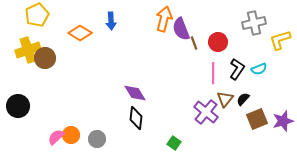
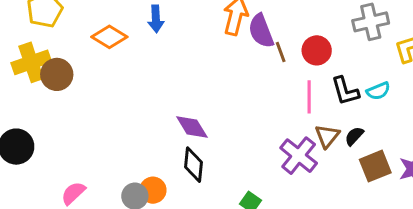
black L-shape: (237, 69) -> (345, 91), turned 130
orange circle: (71, 135) -> (153, 190), moved

